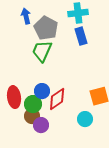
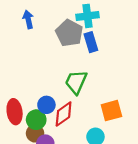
gray pentagon: (46, 28) -> (69, 33), moved
green trapezoid: (42, 51) -> (76, 82), moved

